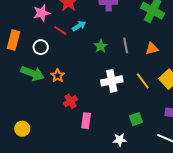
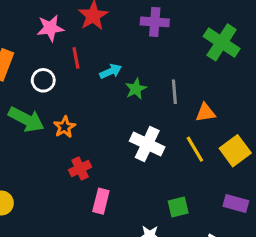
cyan arrow: (79, 26) -> (111, 71), moved
red line: (60, 30) -> (76, 58), turned 40
orange triangle: (152, 49) -> (205, 113), moved
white cross: (112, 81) -> (147, 144), turned 30

